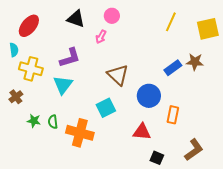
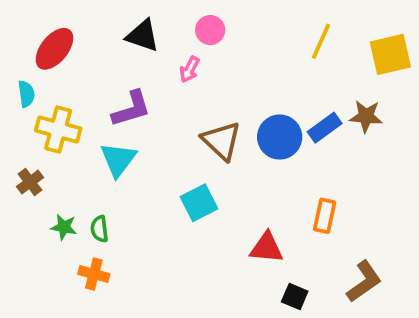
blue circle: (149, 96) -> (280, 137), moved
orange cross: (80, 133) -> (94, 274), moved, size x0.6

